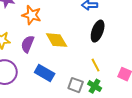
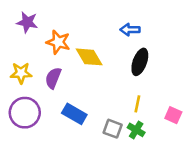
yellow diamond: (57, 40) -> (89, 57), moved
yellow line: (96, 65) -> (137, 104), turned 40

